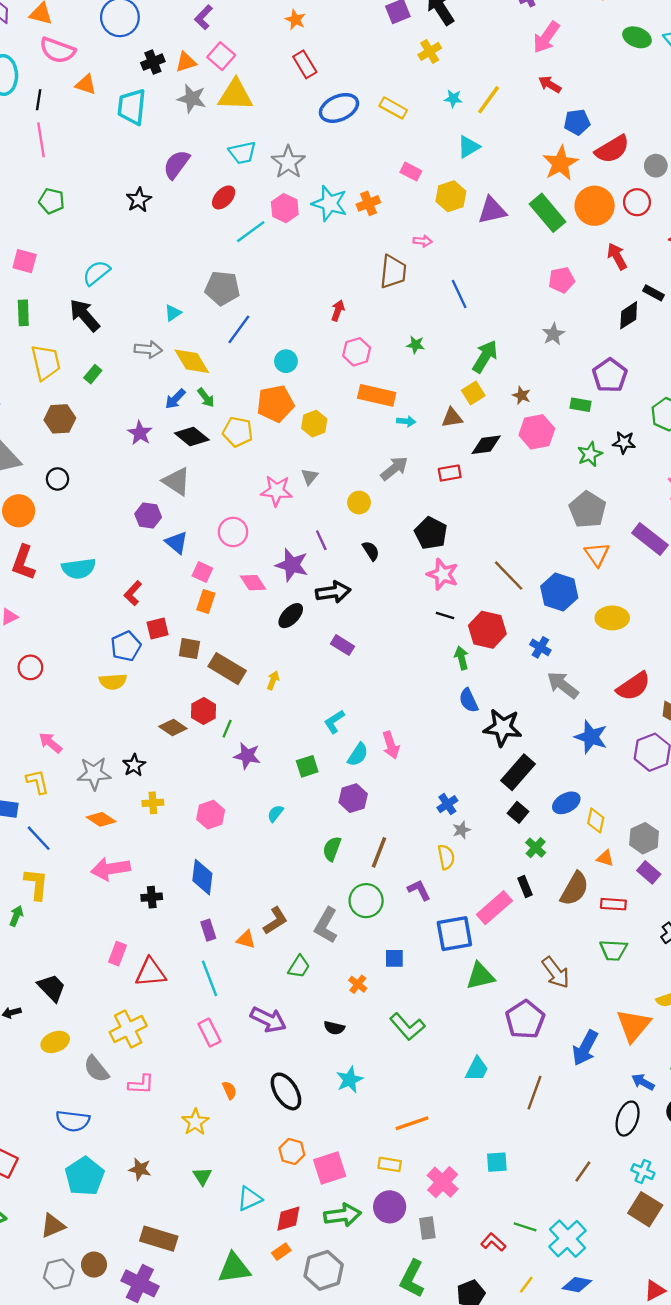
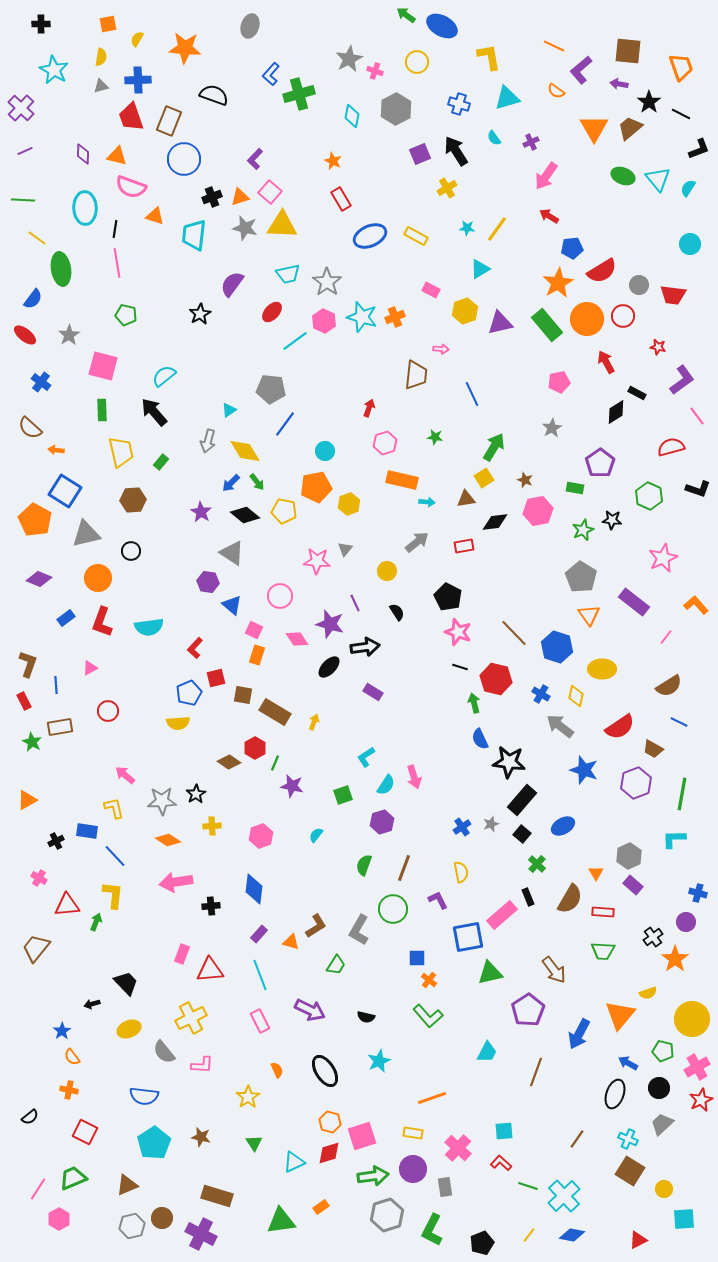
pink square: (25, 261) -> (103, 366), size x1.4
gray arrow: (148, 349) -> (208, 441), turned 100
yellow diamond: (596, 821) -> (576, 696), moved
gray star: (461, 830) -> (491, 824), moved
orange triangle: (605, 858) -> (596, 873), turned 42
purple rectangle: (208, 930) -> (259, 934), turned 60
orange cross: (358, 984) -> (429, 980), moved
red diamond: (288, 1219) -> (329, 1153), moved
red L-shape: (493, 1242) -> (501, 1163), moved
gray hexagon: (324, 1270) -> (387, 1215), moved

